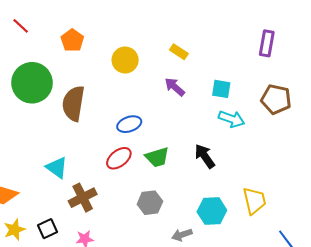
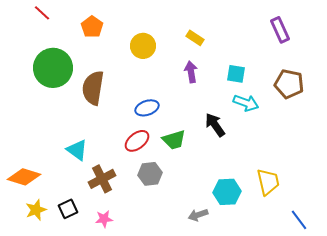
purple rectangle: (267, 43) -> (280, 30), turned -35
purple arrow: (175, 87) -> (191, 72), turned 40
black arrow: (205, 156) -> (215, 125), moved
gray hexagon: (150, 203) -> (150, 174), moved

